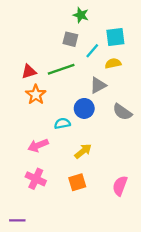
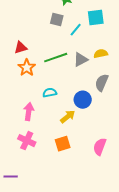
yellow semicircle: (113, 63) -> (101, 54), moved
green line: (61, 69) -> (56, 58), moved
blue circle: (84, 108) -> (83, 100), moved
gray semicircle: (122, 112) -> (102, 83), turned 78
pink arrow: (38, 145) -> (29, 112), turned 120

